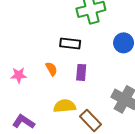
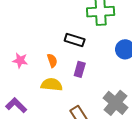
yellow semicircle: (65, 106) -> (52, 85), moved

